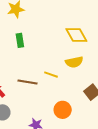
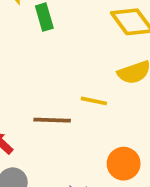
green rectangle: (20, 40) -> (44, 17), moved

